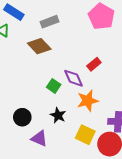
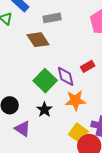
green square: (54, 86) -> (45, 81), size x1.6
yellow square: (85, 135) -> (78, 133), moved

